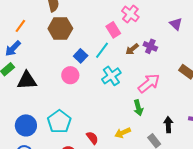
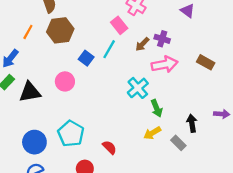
orange line: (20, 26) -> (28, 32), moved
pink circle: (70, 75) -> (65, 81), moved
cyan cross: (111, 76) -> (138, 88), moved
pink arrow: (149, 83) -> (165, 64), moved, turned 35
yellow arrow: (123, 133) -> (152, 133), moved

